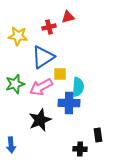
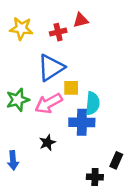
yellow star: (18, 36) -> (21, 28), moved
black star: (40, 120) -> (47, 143), size x0.6
black rectangle: (98, 135) -> (116, 160), turned 32
blue arrow: (11, 145) -> (13, 160), moved

